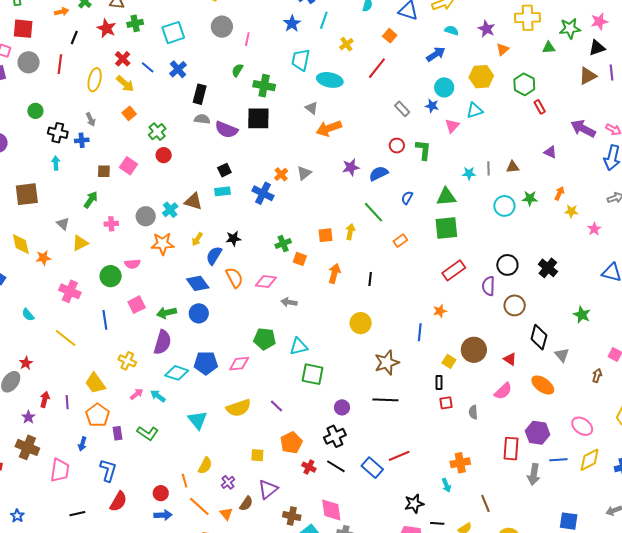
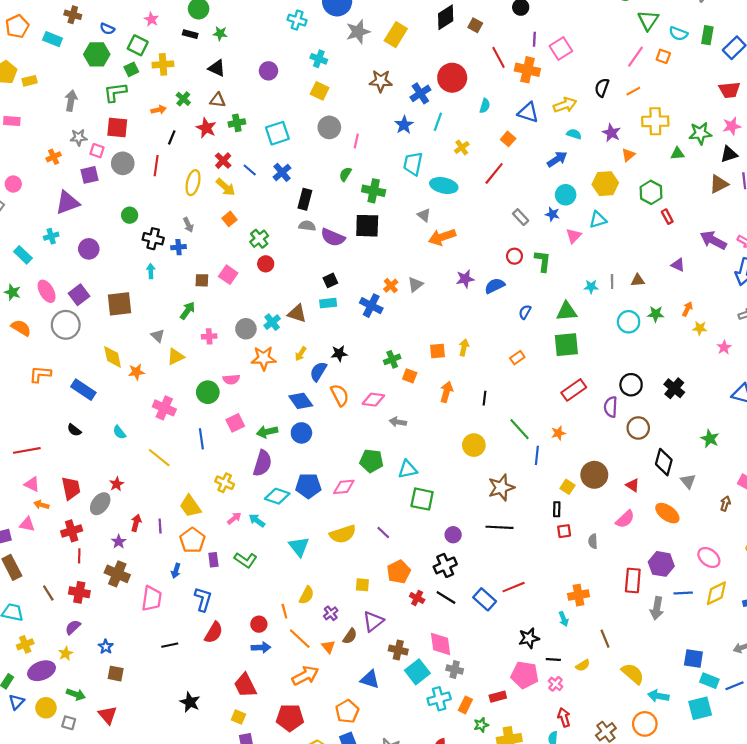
green line: (373, 212) -> (519, 429), moved

